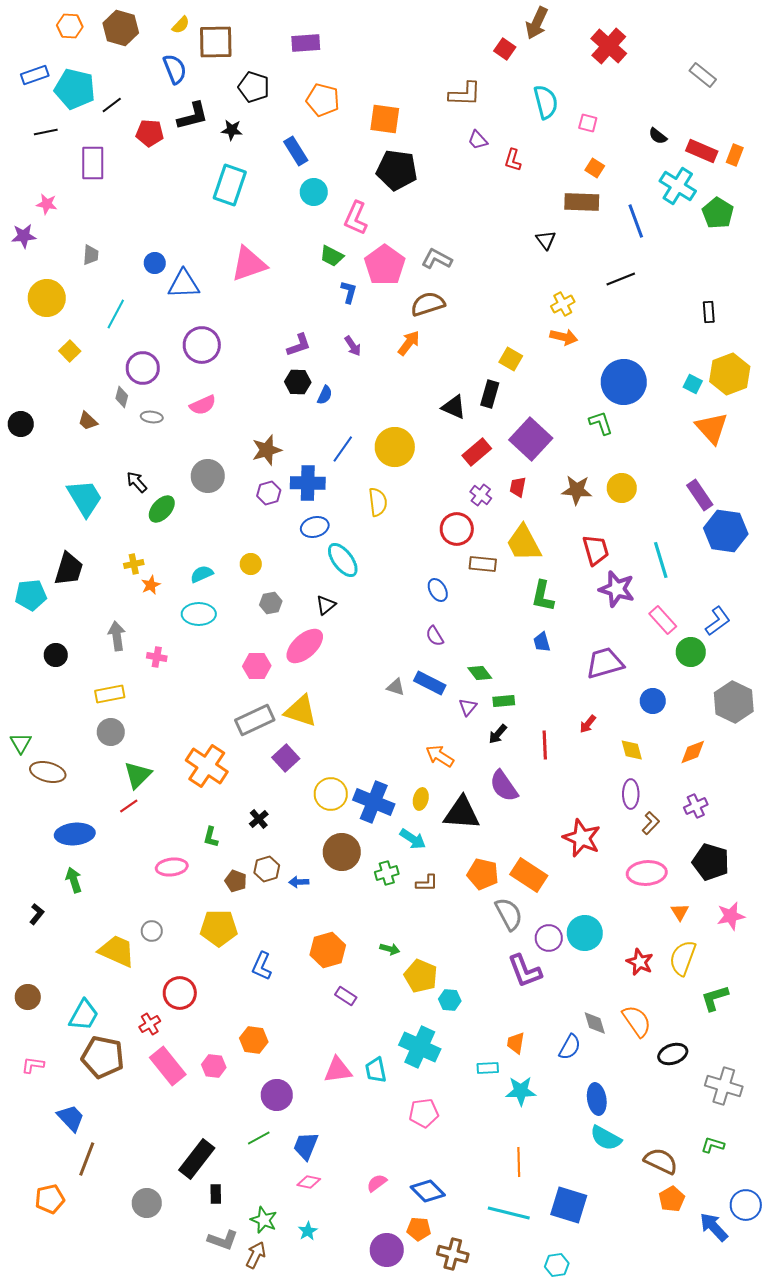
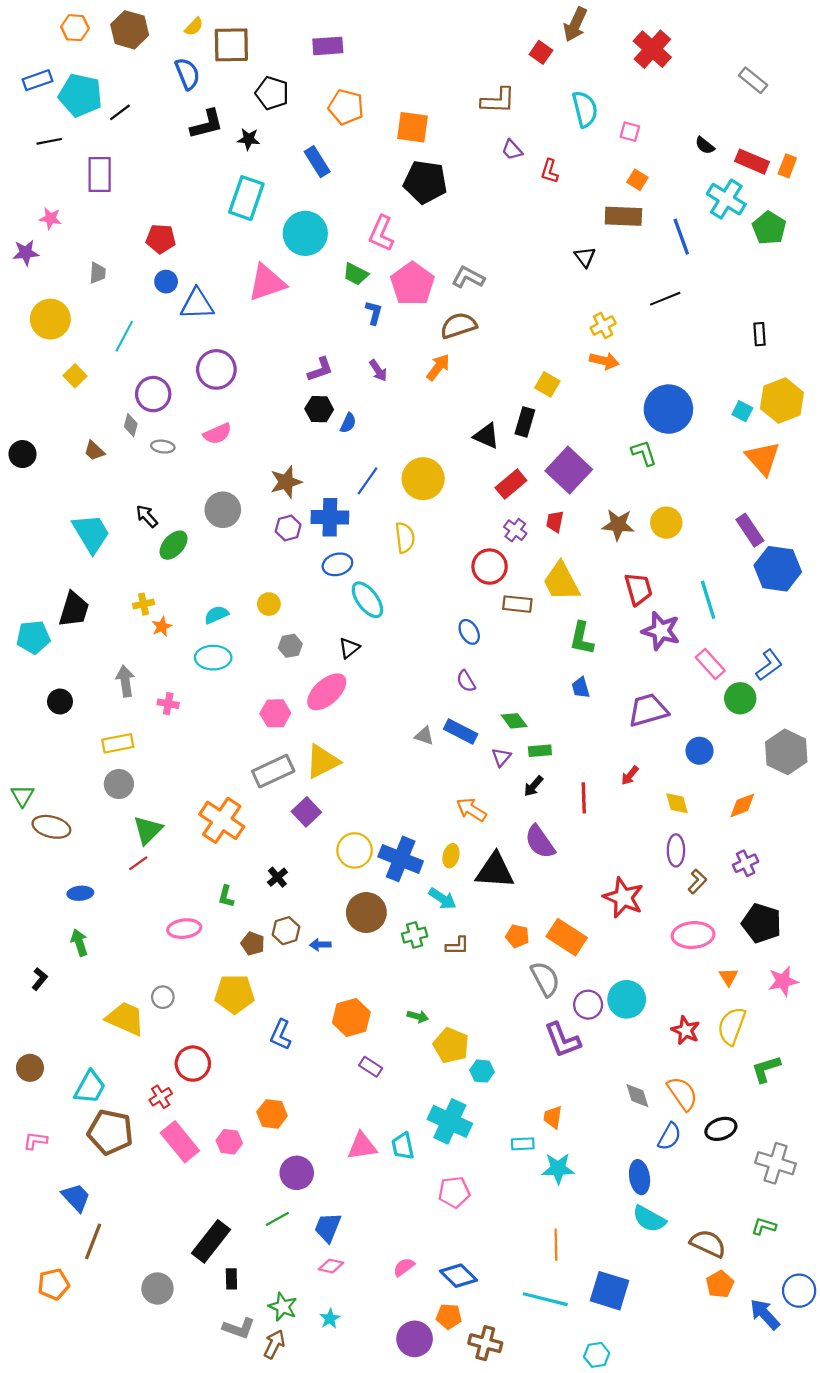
red pentagon: (150, 133) -> (161, 239), moved
cyan circle: (314, 192) -> (305, 233), moved, size x1.5
yellow triangle: (301, 711) -> (322, 761), turned -45
blue ellipse: (75, 834) -> (80, 893), size x0.6
orange pentagon: (483, 874) -> (517, 936), size x0.7
blue semicircle: (570, 1047) -> (669, 1136), moved

